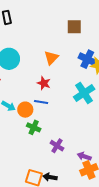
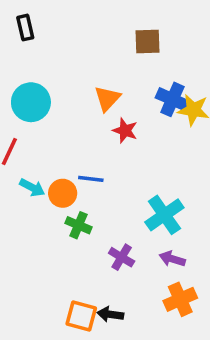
red star: (44, 83) -> (125, 131), moved
cyan cross: (84, 93) -> (164, 215), moved
purple arrow: (84, 156) -> (172, 259), moved

